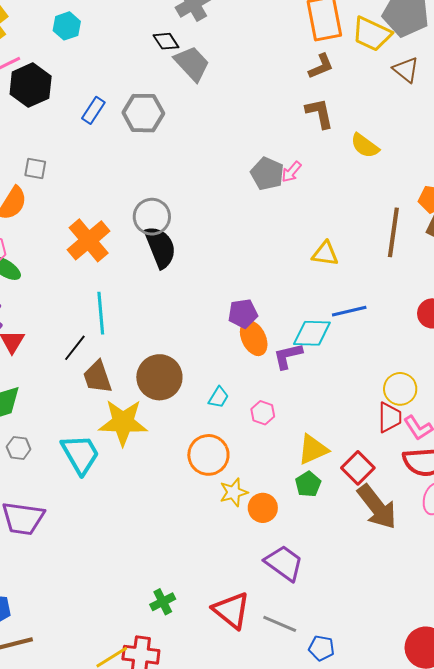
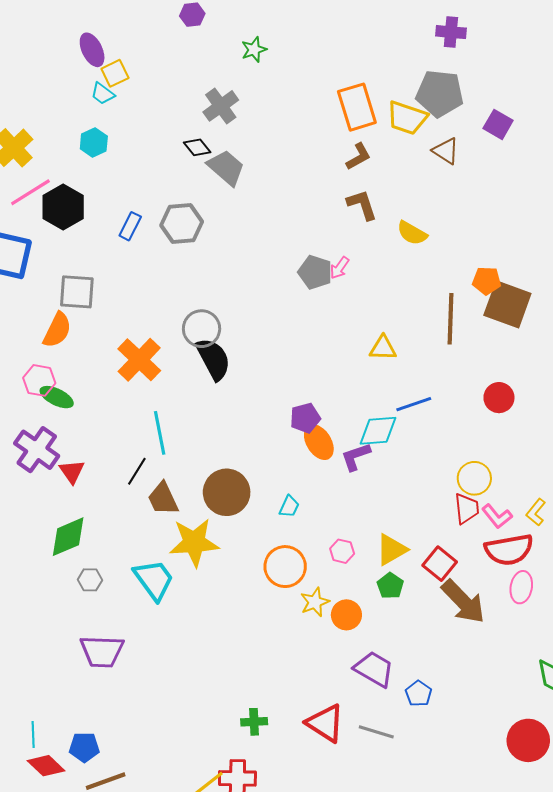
gray square: (35, 168) -> (77, 292), size x1.6
pink hexagon: (263, 413) -> (342, 551), moved
green cross: (163, 602) -> (254, 722), turned 30
blue pentagon: (322, 648) -> (419, 694), moved, turned 30

